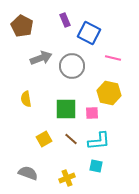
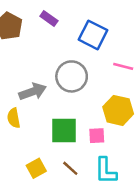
purple rectangle: (65, 20) -> (49, 19), moved, turned -32
gray arrow: (41, 58) -> (33, 92), moved
cyan L-shape: (99, 141) -> (106, 171), turned 95

